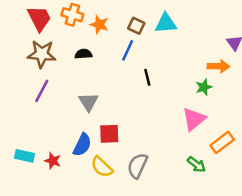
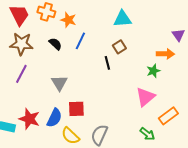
brown square: (136, 26) -> (119, 47), moved, turned 32
blue line: (128, 50) -> (80, 41), moved
black semicircle: (83, 54) -> (55, 44), turned 48
red star: (53, 161) -> (29, 119), moved, size x1.5

